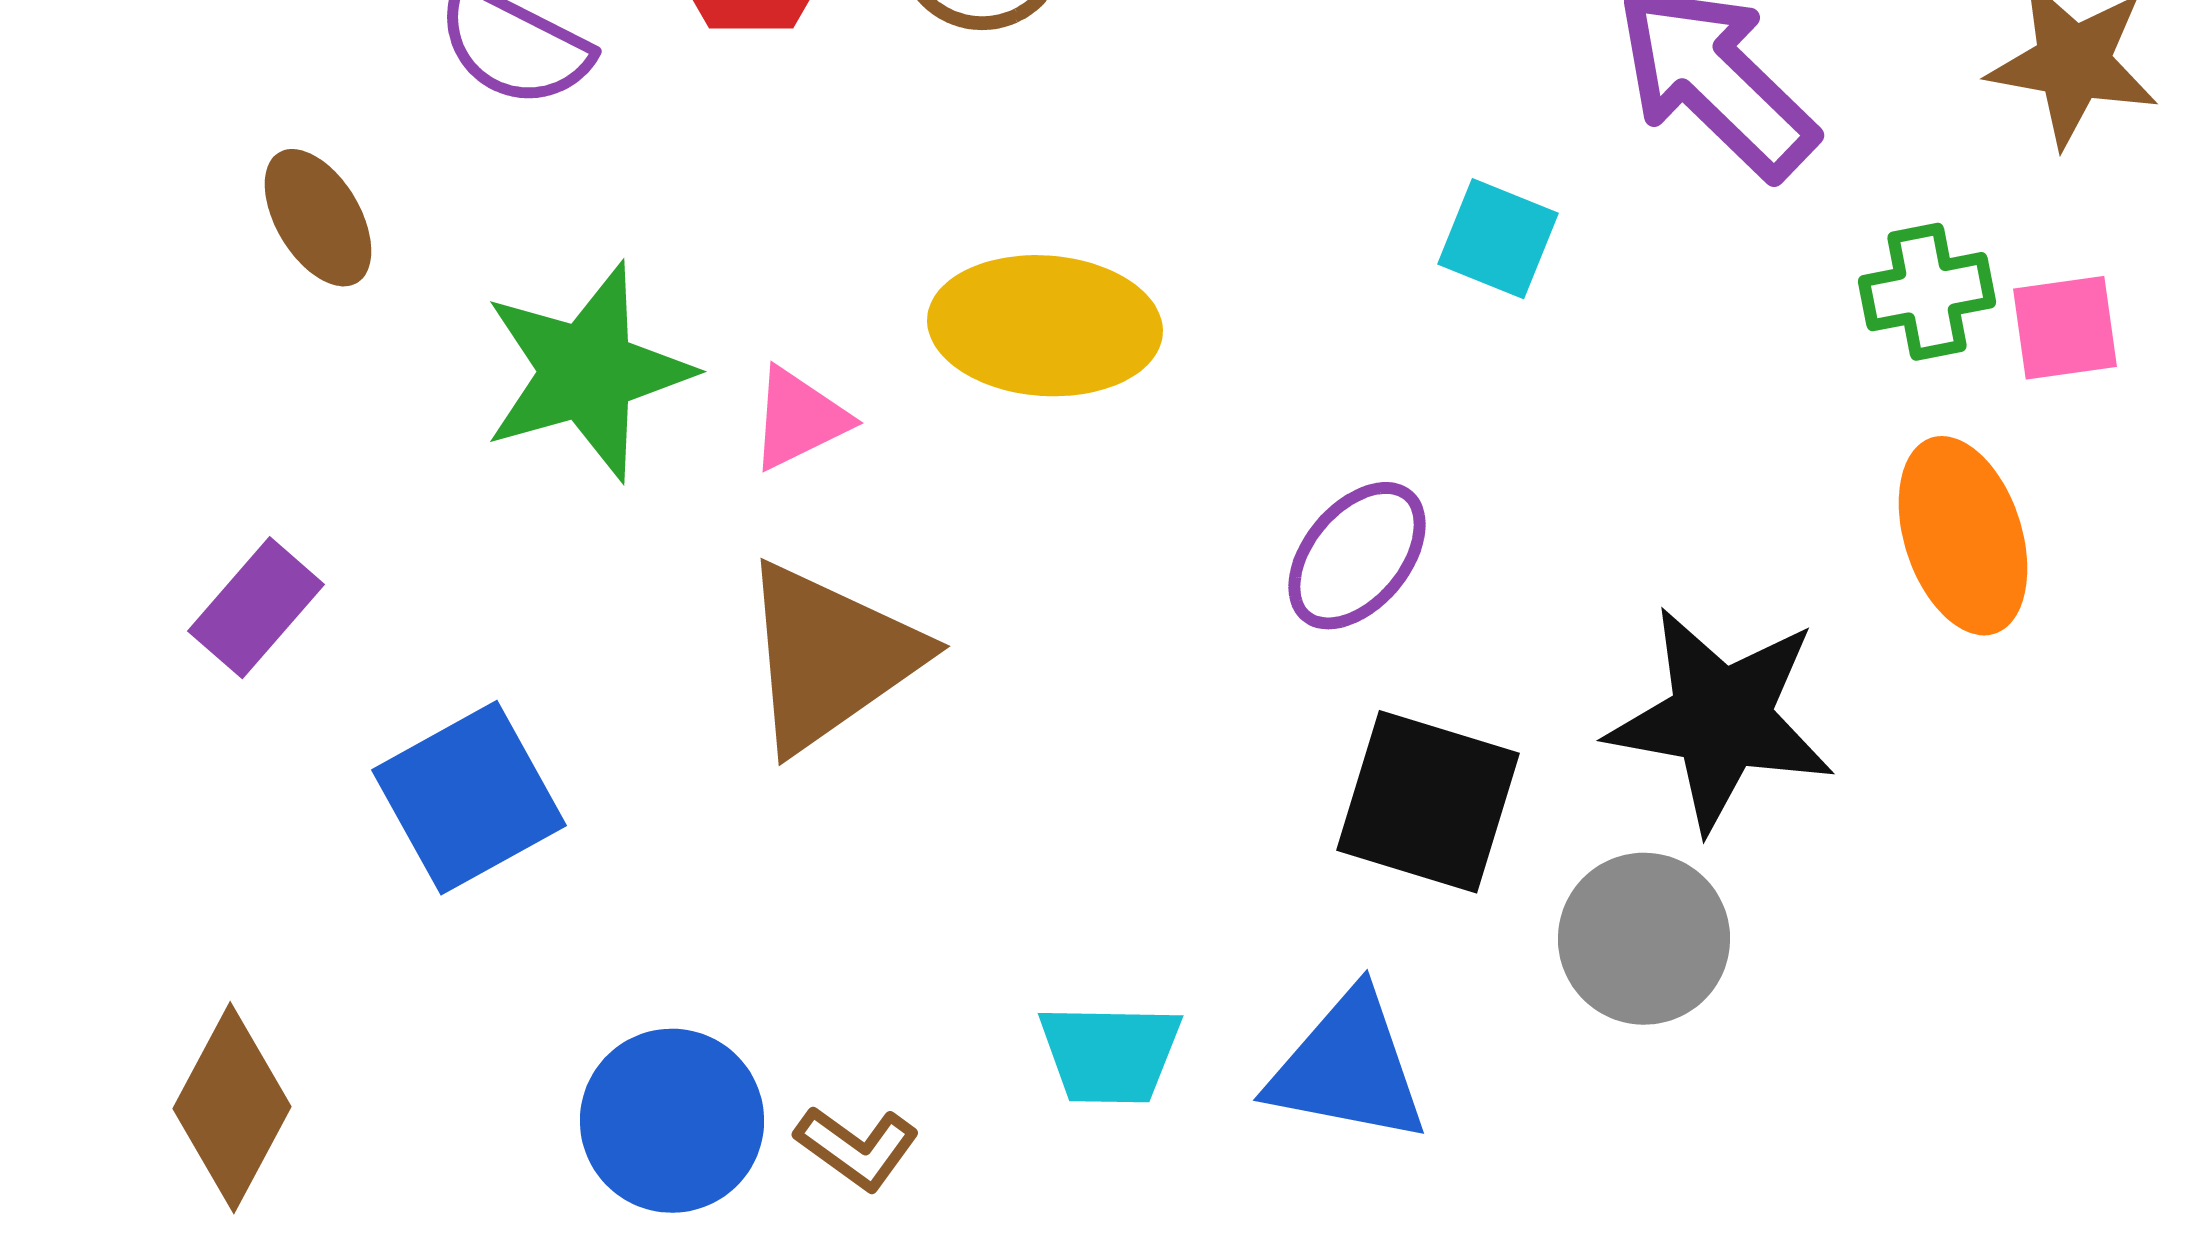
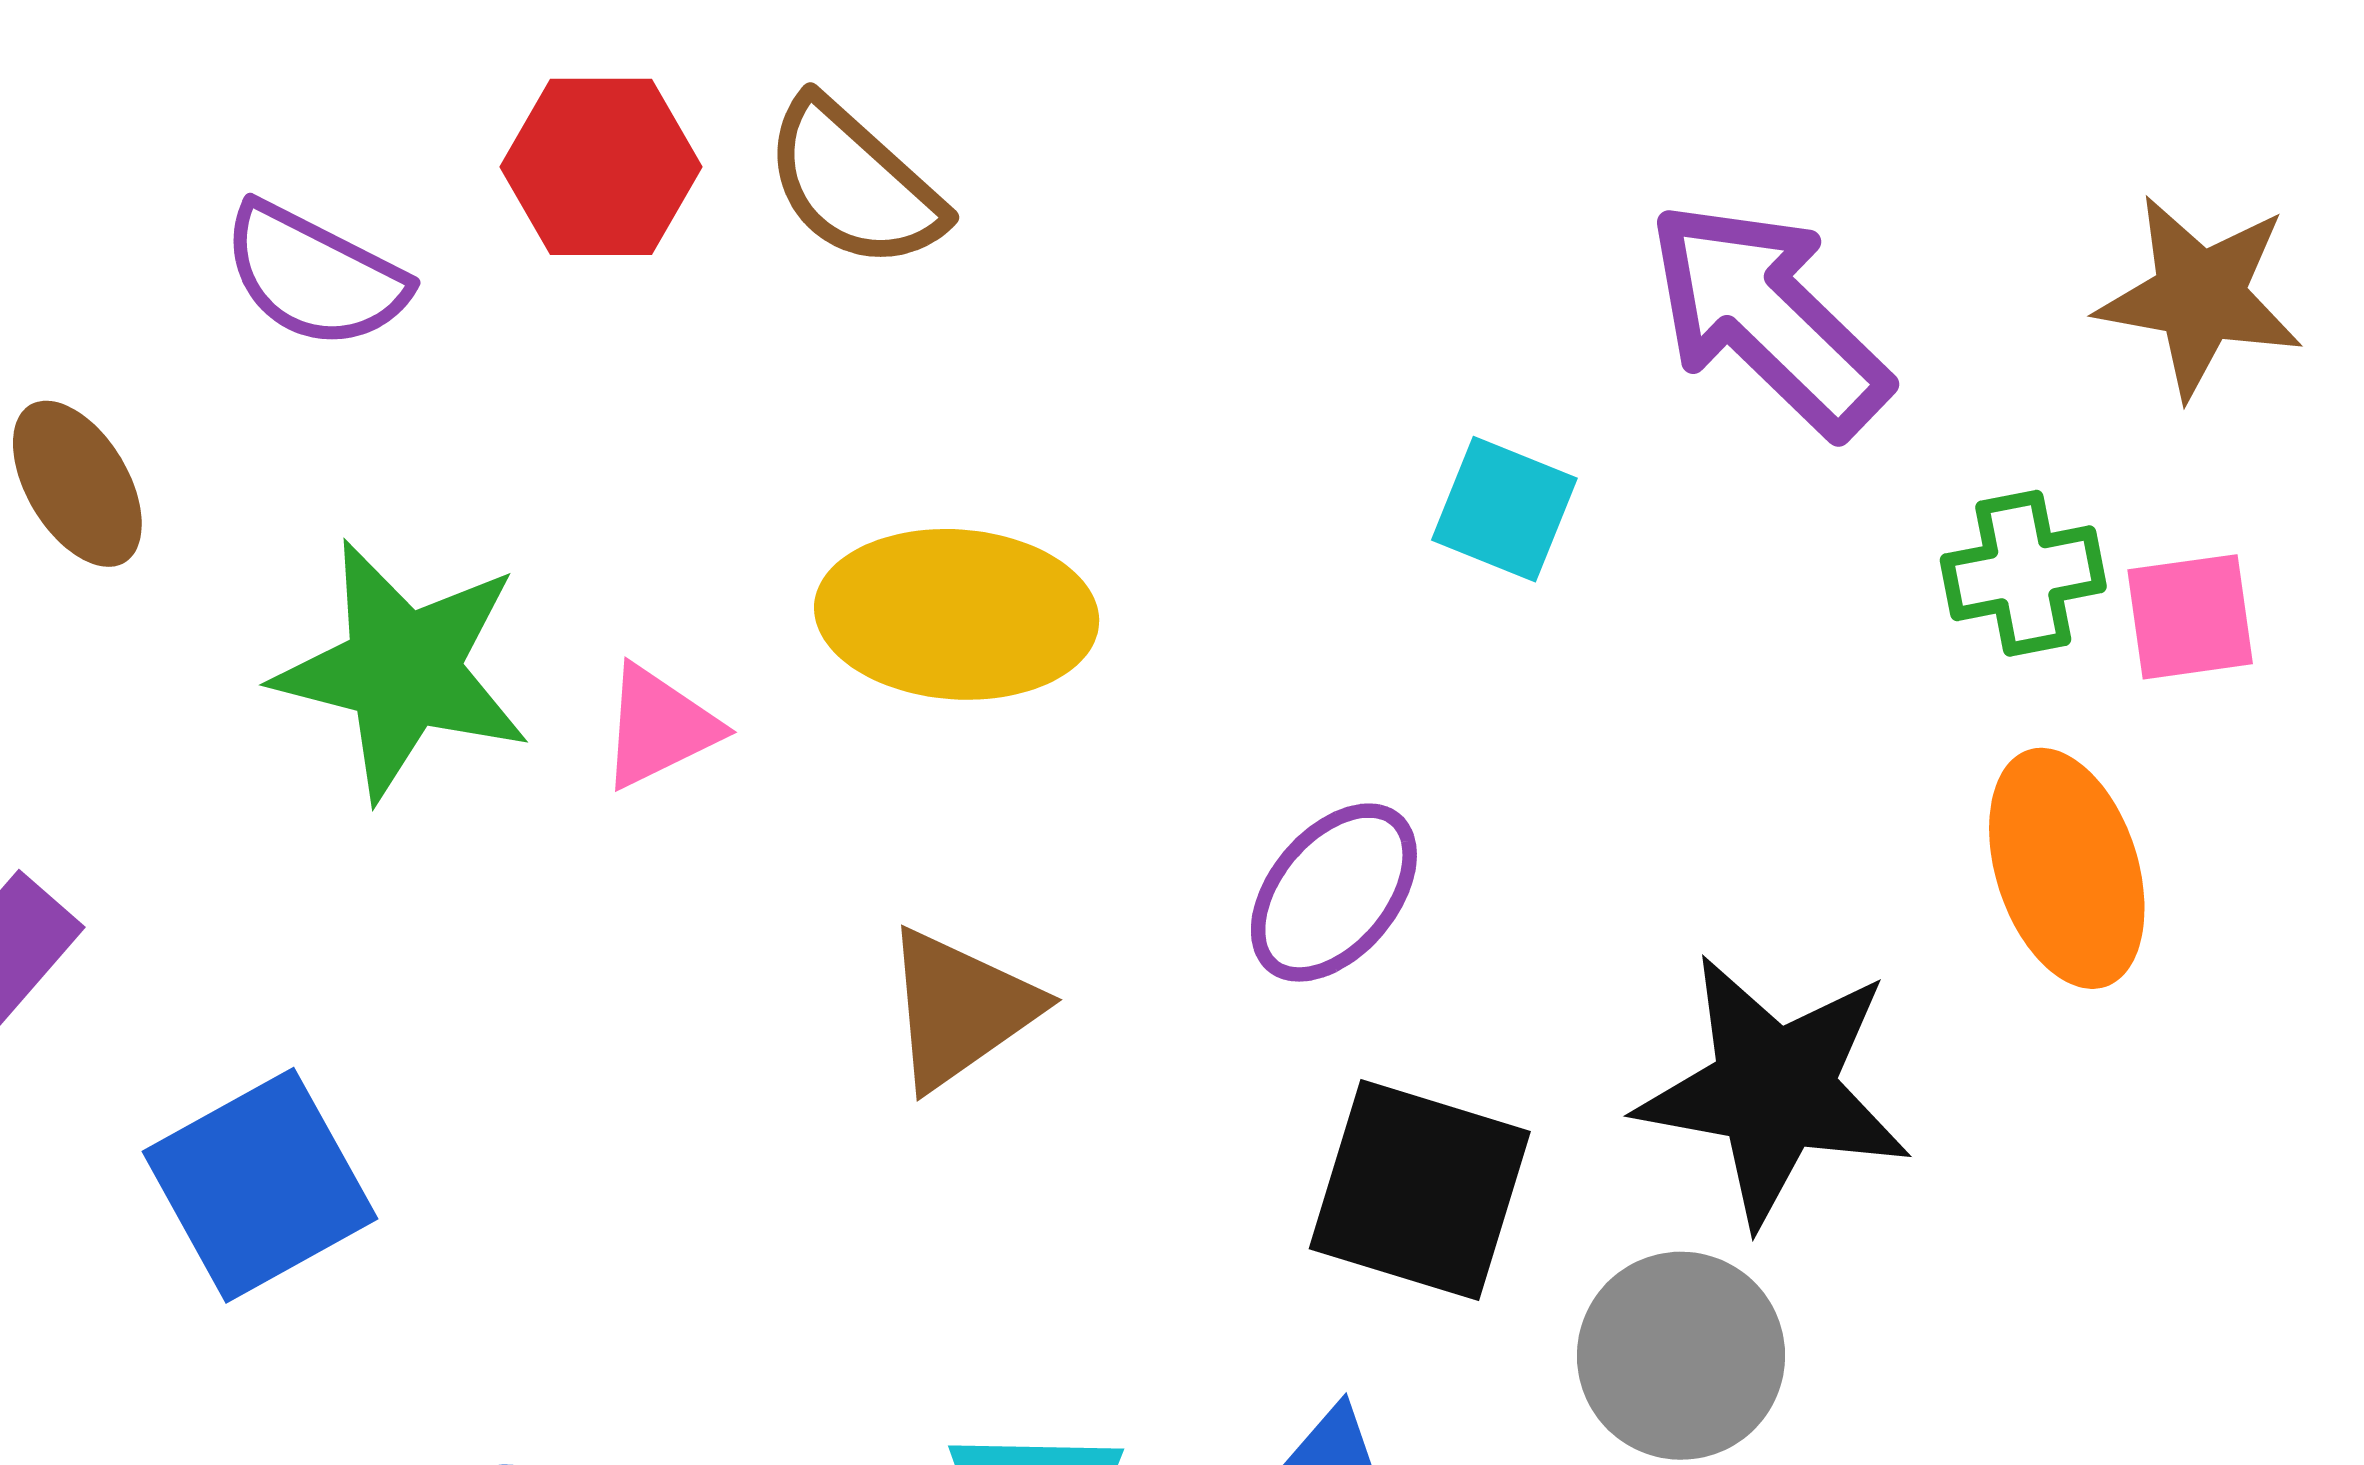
green star: (587, 372) -> (403, 670), turned 30
brown triangle: (830, 657) -> (960, 1009), moved, size x0.7

